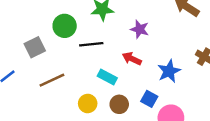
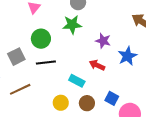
black line: (91, 44) -> (46, 62), moved
blue star: (169, 71) -> (127, 56), moved
brown line: (52, 80) -> (20, 89), moved

